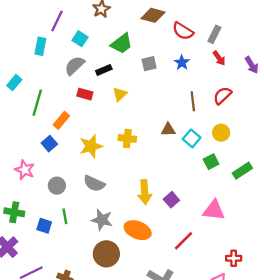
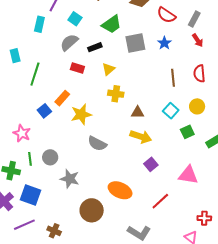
gray square: (149, 64) -> (135, 43), size x1.5
cyan rectangle: (14, 83) -> (15, 56), turned -56
red semicircle: (222, 96) -> (199, 74), turned -54
orange rectangle: (61, 120) -> (62, 98), moved
brown triangle: (168, 130) -> (138, 112), moved
yellow cross: (127, 138) -> (116, 94), moved
gray semicircle: (94, 183) -> (97, 144), moved
gray circle: (57, 186) -> (50, 157), moved
yellow arrow: (145, 192) -> (141, 137), moved, turned -70
green line: (65, 216) -> (30, 159), moved
gray star: (102, 220) -> (70, 179), moved
blue square: (44, 226) -> (30, 195), moved, size x1.5

